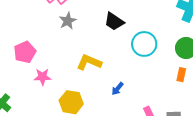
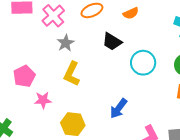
yellow L-shape: (89, 62) -> (72, 74), moved, turned -85
blue arrow: (118, 89) -> (118, 109), size x1.5

